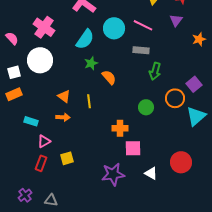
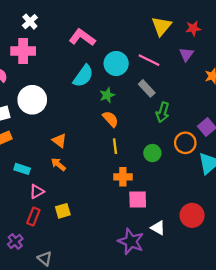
pink cross: (44, 27) -> (23, 51), moved, turned -35
gray rectangle: (141, 50) -> (147, 88), turned 42
green star: (91, 63) -> (107, 95), moved
yellow line: (89, 101) -> (115, 146), moved
orange arrow: (63, 117) -> (58, 164), turned -144
purple star: (113, 174) -> (131, 241), moved, turned 30
purple cross: (25, 195) -> (15, 241), moved
gray triangle: (51, 200) -> (45, 258), turned 32

